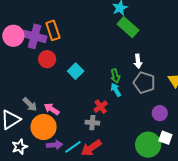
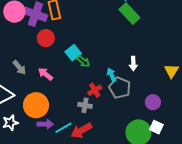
white arrow: (138, 61) -> (133, 64), moved
green arrow: (115, 76) -> (83, 61), moved, turned -40
gray pentagon: (144, 83) -> (120, 88), moved
gray arrow: (30, 104) -> (19, 68), moved
pink arrow: (52, 109) -> (45, 74), moved

